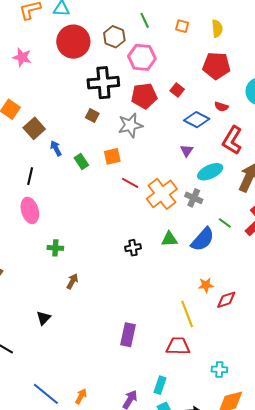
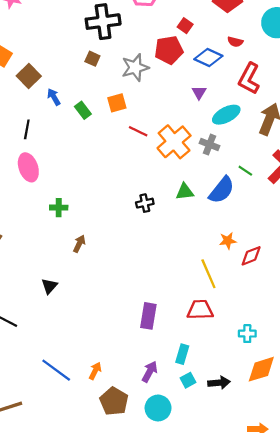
red pentagon: (144, 96) -> (169, 50), moved
purple rectangle: (128, 335) -> (148, 316), moved

